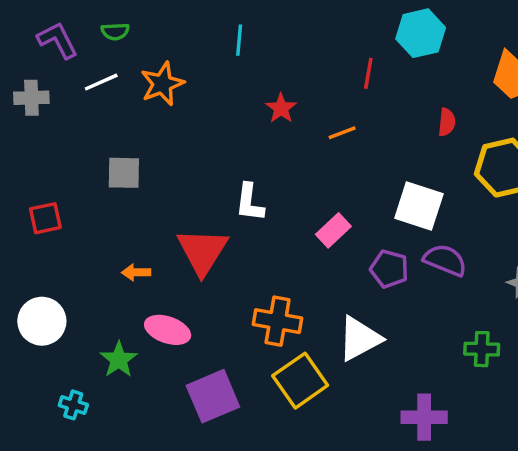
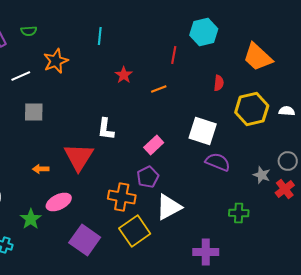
white line: (101, 82) -> (21, 76), moved
purple pentagon: (389, 269) -> (148, 177), moved, turned 30
pink ellipse: (168, 330) -> (59, 202), turned -45
purple square: (213, 396) -> (85, 240), turned -32

